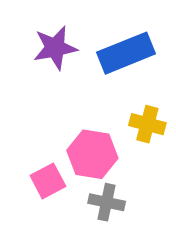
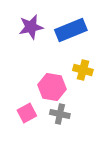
pink square: (48, 181) -> (27, 113), moved

